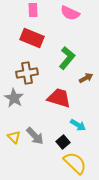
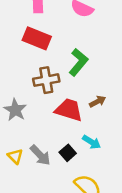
brown cross: (27, 73) -> (46, 80), moved
brown arrow: (86, 78) -> (98, 102), moved
black square: (63, 142) -> (68, 153), moved

